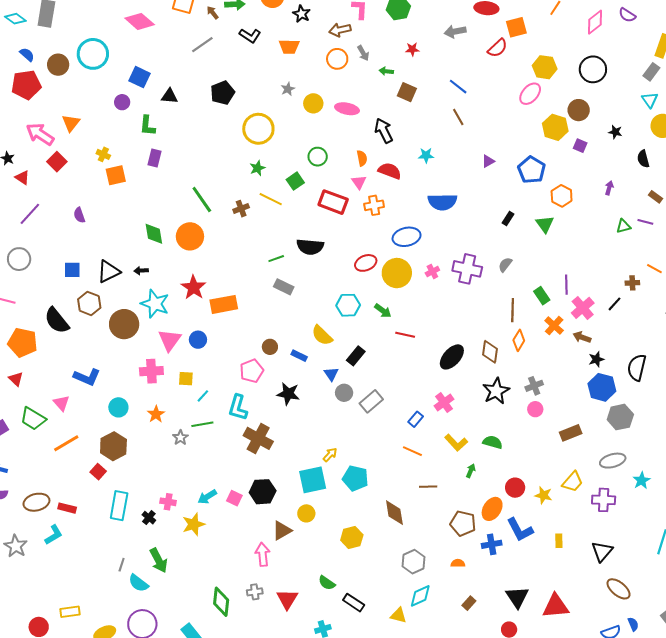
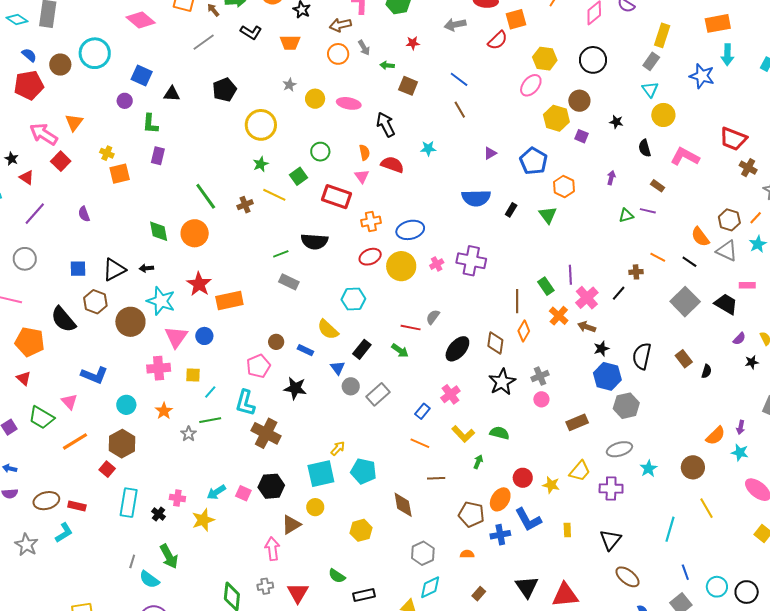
blue semicircle: (442, 202) -> (476, 198), moved
orange cross: (374, 205) -> (371, 222), moved
gray semicircle: (505, 265) -> (433, 317), moved
green arrow: (383, 311) -> (400, 351), moved
black rectangle: (354, 603) -> (364, 595), turned -45

